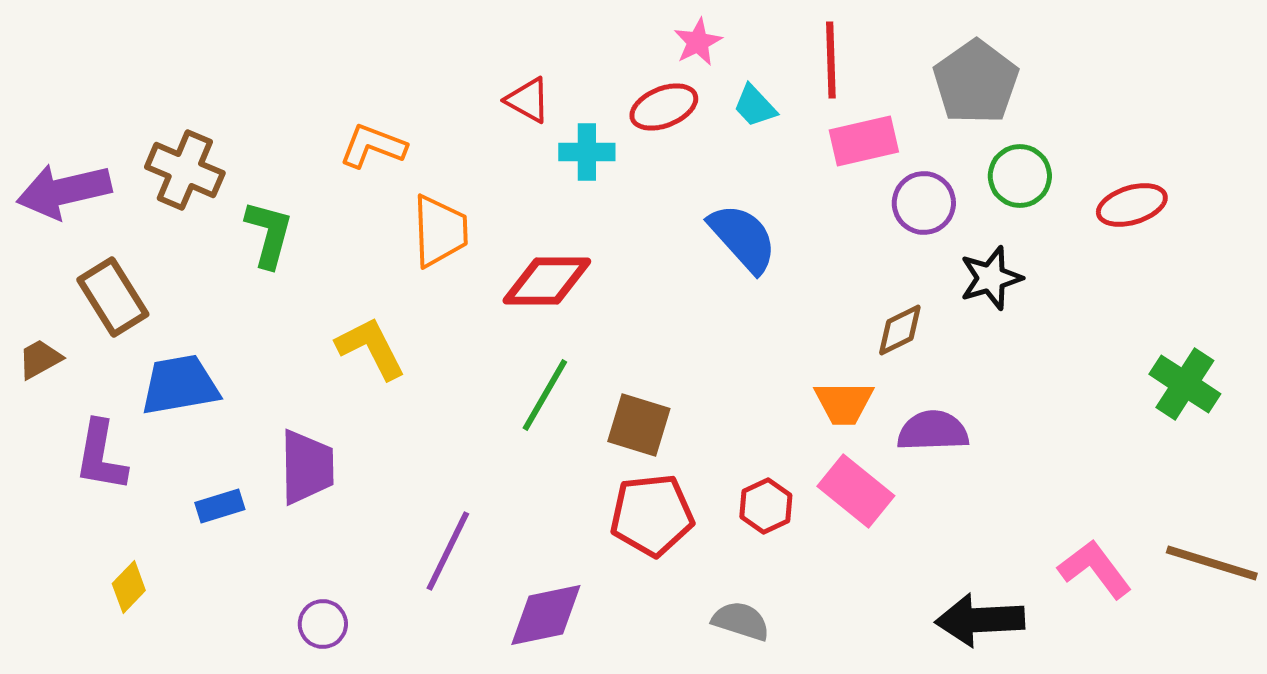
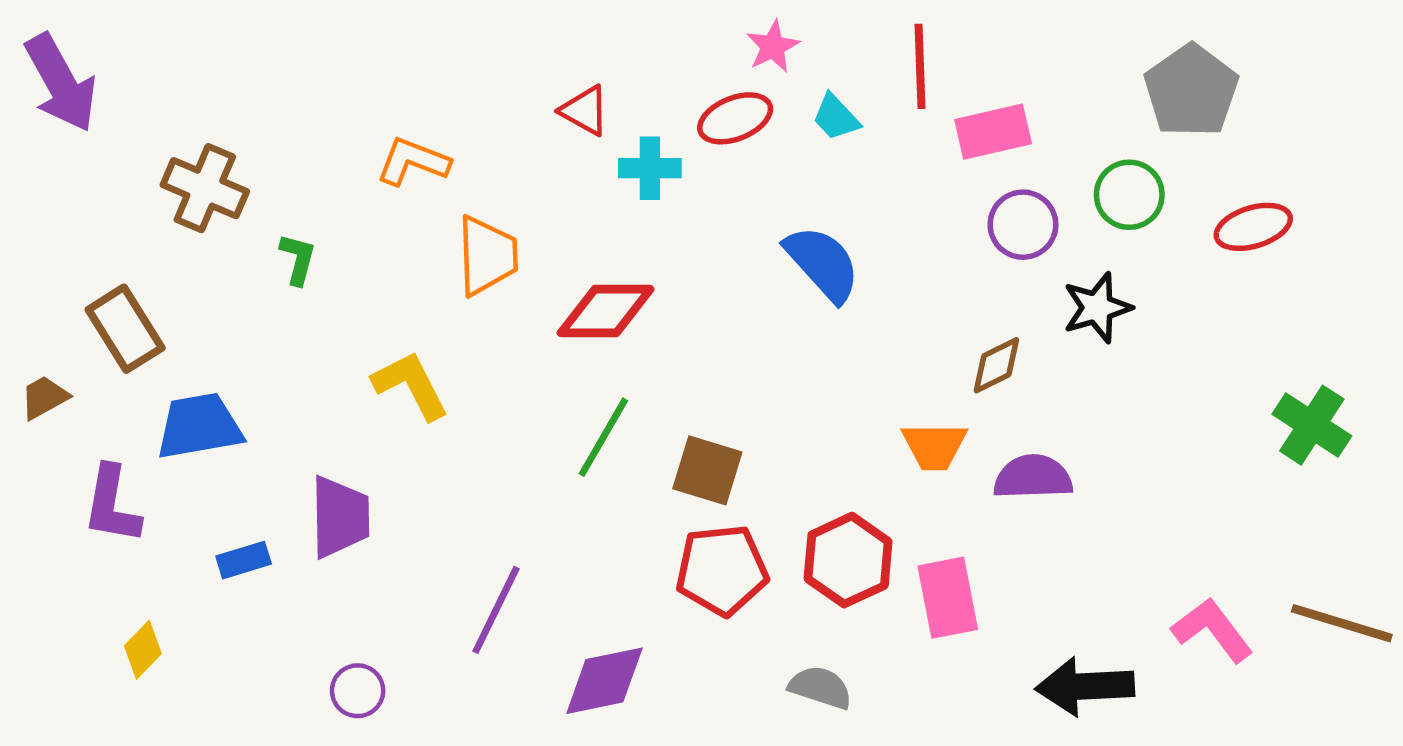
gray pentagon: (976, 82) -> (1191, 91), moved
pink rectangle: (864, 141) -> (993, 132), moved
purple arrow: (64, 191) -> (61, 83), moved, turned -106
green L-shape: (269, 234) -> (298, 259), size x0.7
pink rectangle: (856, 491) -> (948, 598), moved, turned 40
red hexagon: (766, 506) -> (848, 560), size x1.5

